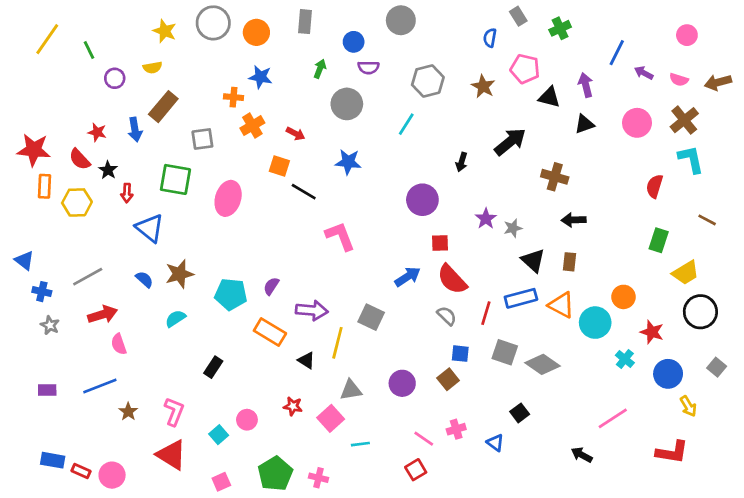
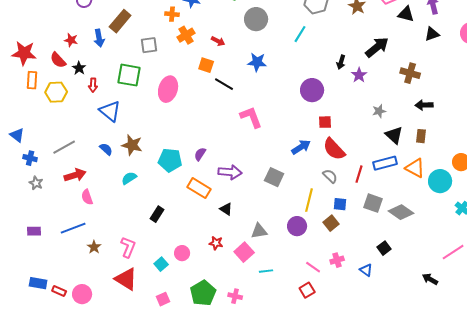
purple star: (486, 219) -> (359, 75), moved
brown star: (179, 274) -> (132, 145), turned 30
yellow line: (337, 343) -> (309, 200), moved

